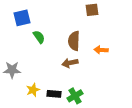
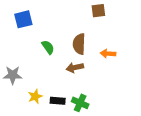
green semicircle: (39, 37) -> (48, 47), moved
green cross: (75, 96) -> (80, 103), turned -35

